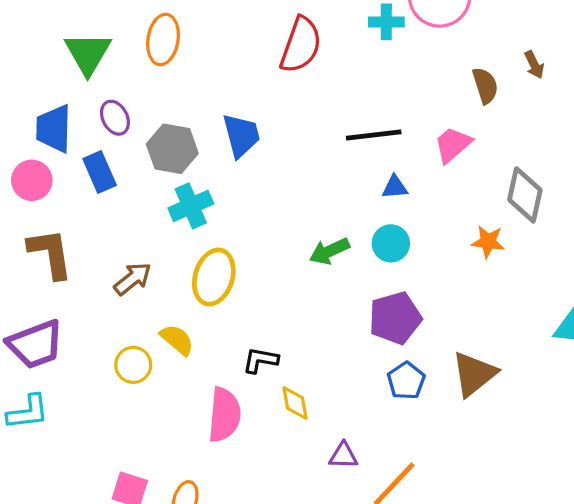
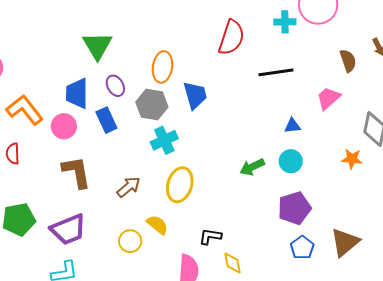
orange ellipse: (163, 39) -> (162, 67), moved
black line: (374, 135) -> (276, 72), moved

